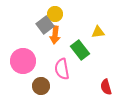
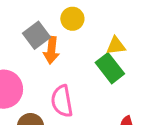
yellow circle: (55, 14) -> (72, 19), moved
green rectangle: (80, 50) -> (110, 68), moved

